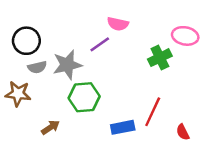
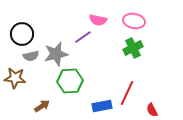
pink ellipse: (185, 36) -> (134, 21), moved

